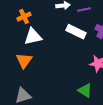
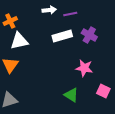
white rectangle: (76, 32) -> (62, 36), turned -42

